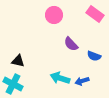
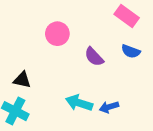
pink circle: (54, 15) -> (57, 34), moved
blue semicircle: (94, 56) -> (131, 51), moved

